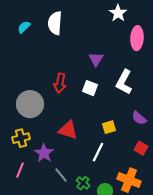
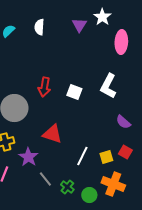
white semicircle: (55, 23) -> (39, 27), size x0.7
purple triangle: (96, 59) -> (79, 25), moved
yellow square: (109, 127) -> (106, 157), moved

